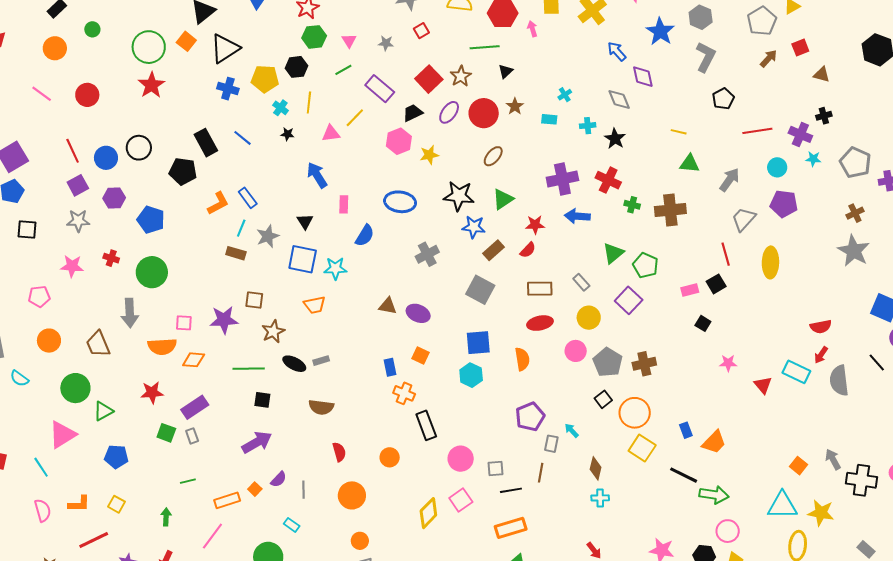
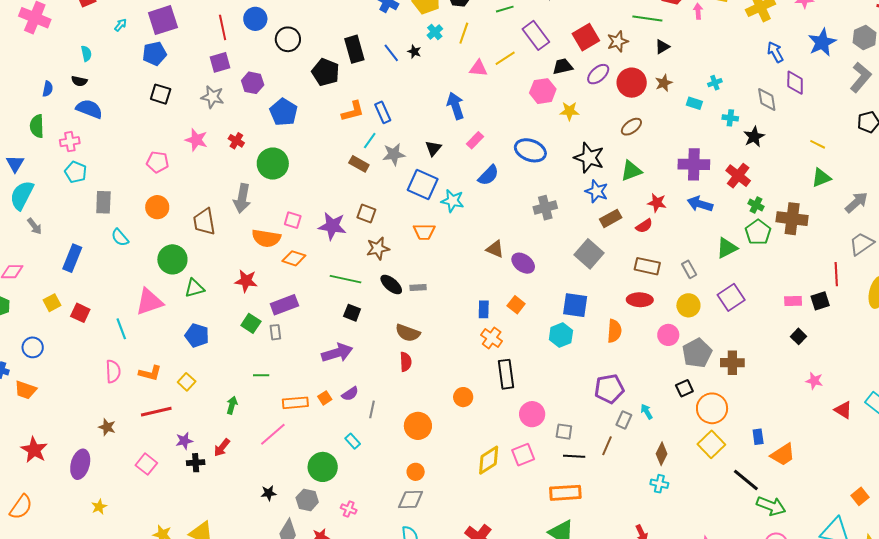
black star: (287, 134) -> (414, 52), moved
blue circle: (106, 158) -> (255, 19), moved
green triangle: (690, 164) -> (821, 178), turned -40
pink rectangle: (344, 204) -> (475, 140), turned 30
green pentagon: (645, 265) -> (758, 232), moved
red triangle: (763, 385) -> (843, 410), turned -30
red semicircle: (339, 452) -> (406, 362), moved

